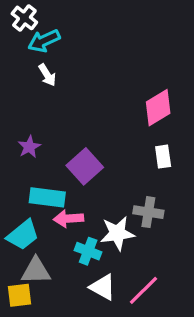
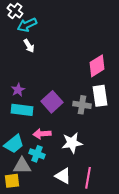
white rectangle: (163, 157) -> (100, 96), size x1.5
cyan rectangle: (47, 197) -> (22, 110), moved
gray cross: (148, 212) -> (82, 105), moved
cyan cross: (88, 251) -> (37, 154), moved
pink line: (143, 290) -> (88, 178), turned -35

